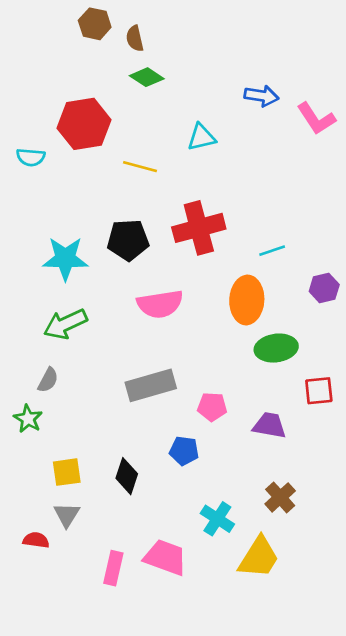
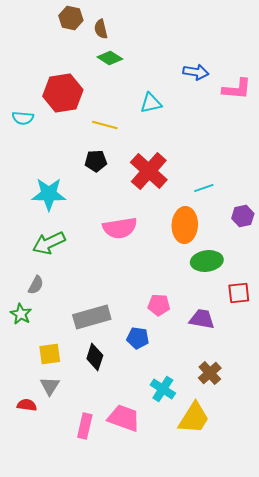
pink L-shape: (316, 119) -> (237, 89), turned -52
red cross: (199, 228) -> (149, 171), turned -33
black pentagon: (128, 240) -> (96, 161), moved, size x0.7
gray rectangle: (151, 385) -> (92, 317), moved

